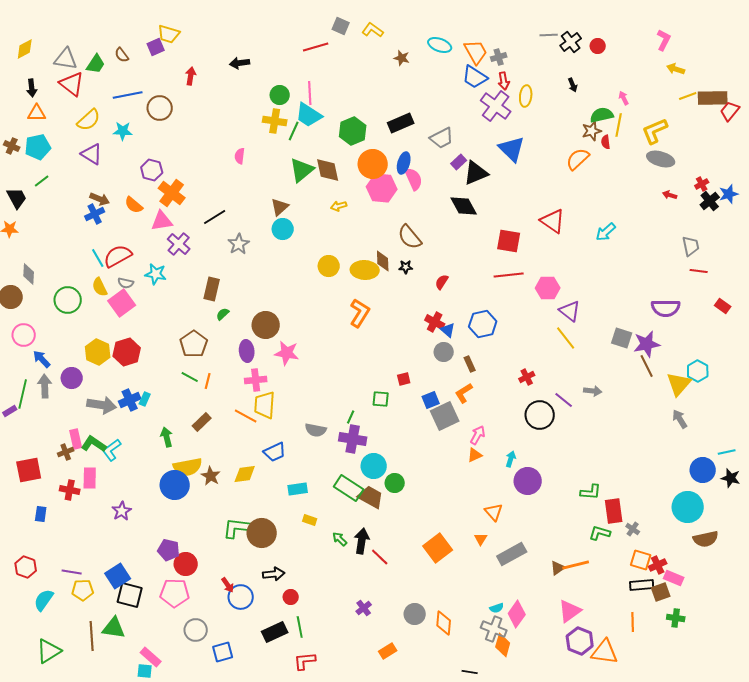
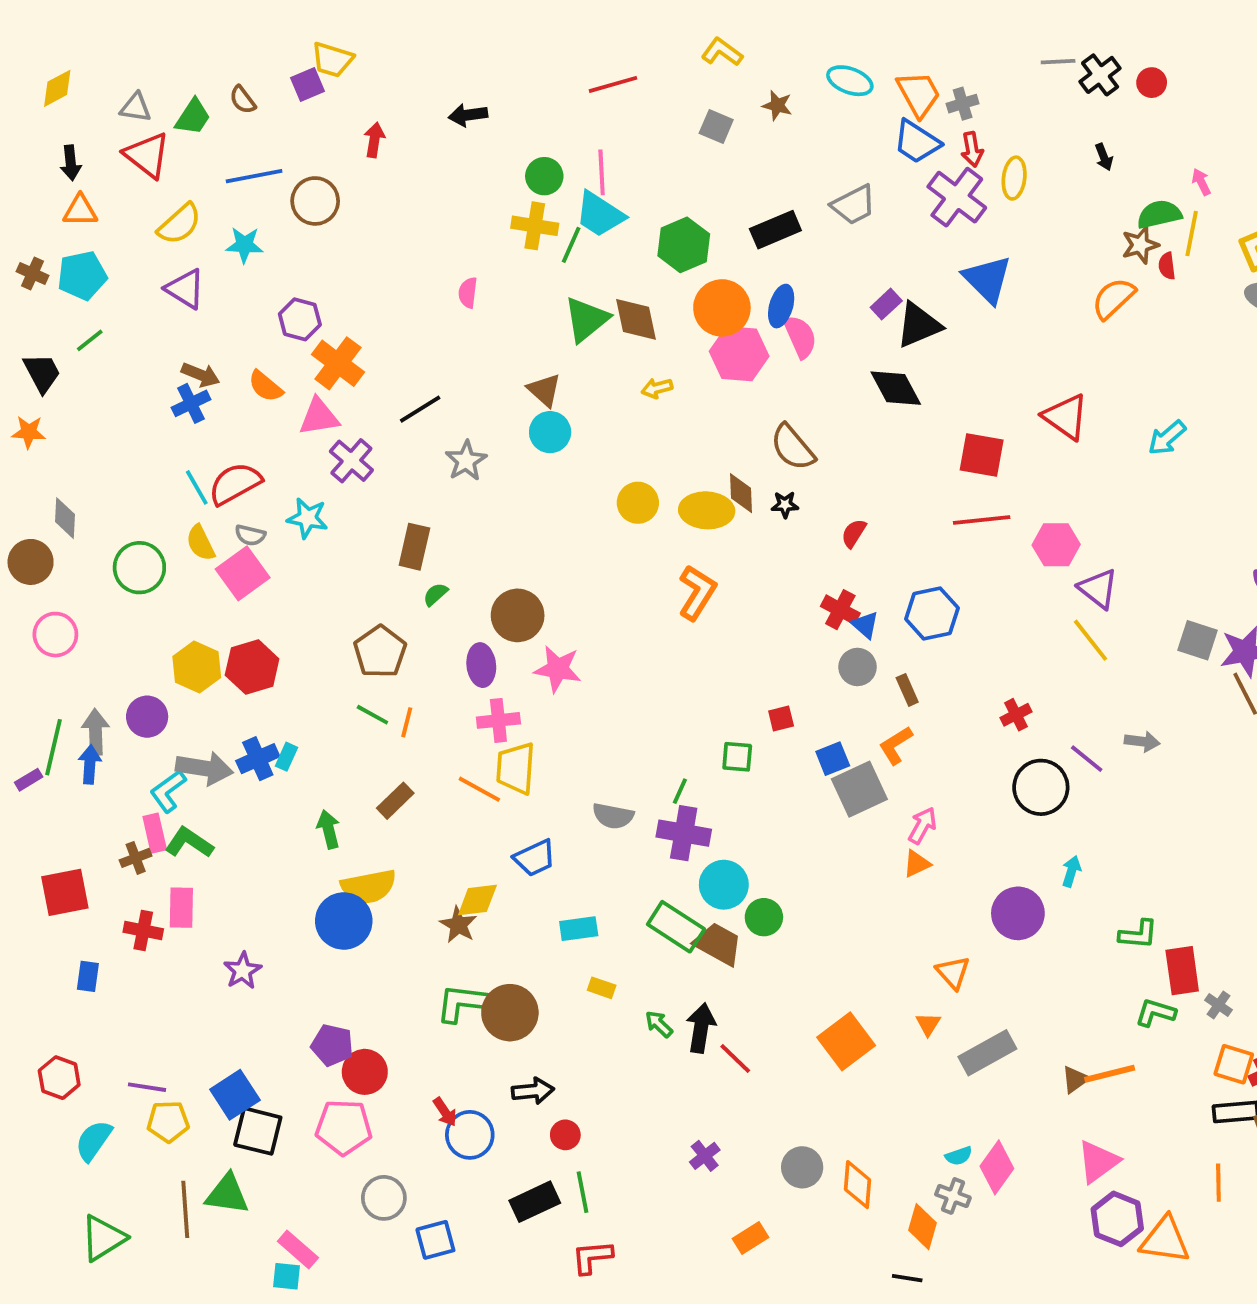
gray square: (341, 26) -> (716, 126), moved
gray triangle: (66, 59) -> (136, 107), size x0.7
gray trapezoid: (442, 138) -> (854, 205), moved
brown triangle: (280, 207) -> (544, 390), turned -36
blue arrow: (42, 359) -> (90, 764), moved, turned 48
cyan L-shape: (112, 450) -> (168, 791), moved
cyan arrow: (511, 459) -> (1071, 871), moved
brown star: (211, 476) -> (458, 925), moved
gray cross: (494, 629) -> (953, 1196), size x0.7
orange diamond: (503, 645) -> (922, 1227), moved

